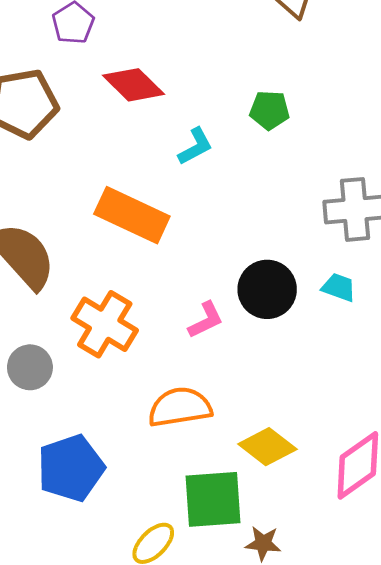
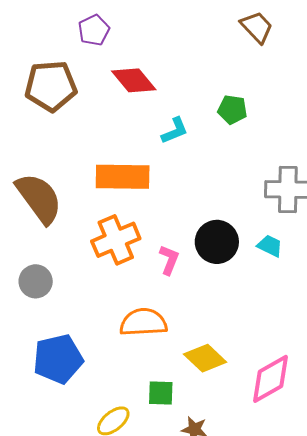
orange rectangle: (132, 215) -> (123, 177), turned -30
pink L-shape: (206, 320) -> (169, 260), turned -48
orange cross: (105, 324) -> (116, 240), moved, turned 30
green square: (213, 499) -> (161, 393), size x0.6

